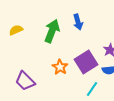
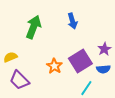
yellow semicircle: (16, 30) -> (10, 57), moved
green arrow: (52, 31) -> (33, 27), moved

